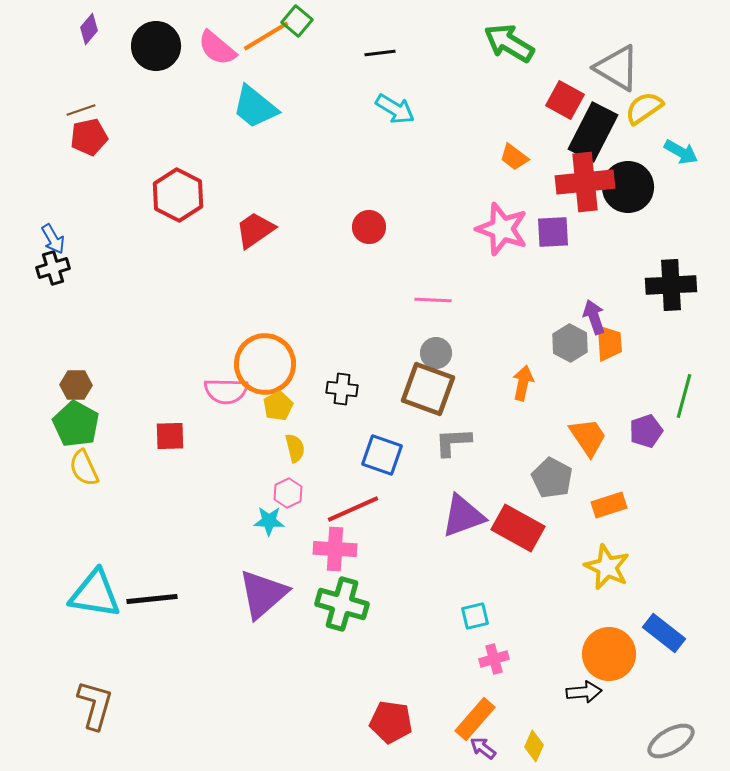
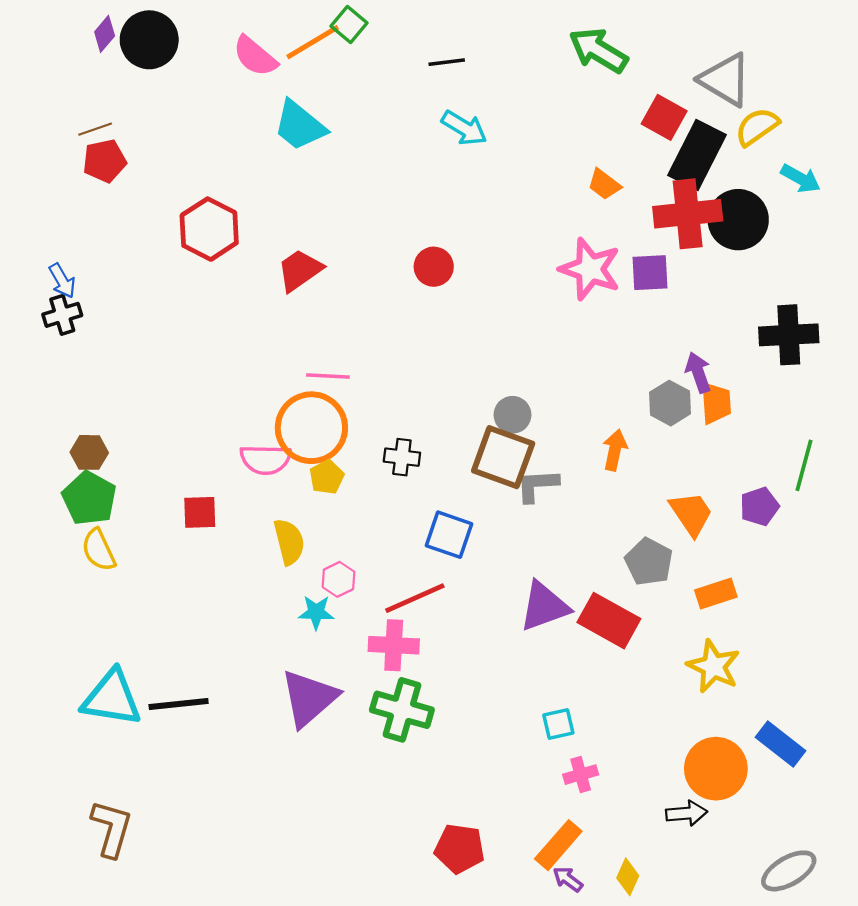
black circle: (156, 46) -> (149, 40), moved
pink line: (433, 300) -> (328, 376), moved
gray L-shape: (453, 442) -> (537, 485), moved
yellow semicircle: (295, 448) -> (289, 542), moved, size x1.4

